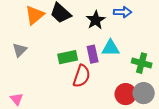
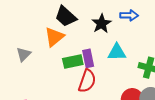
orange triangle: (35, 15) -> (54, 37), moved
purple rectangle: (93, 54) -> (88, 58), moved

